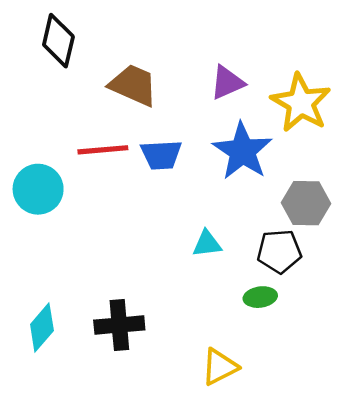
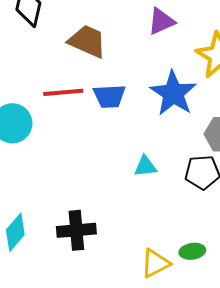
purple triangle: (227, 83) -> (161, 21), moved
green ellipse: (260, 297) -> (192, 251), moved

